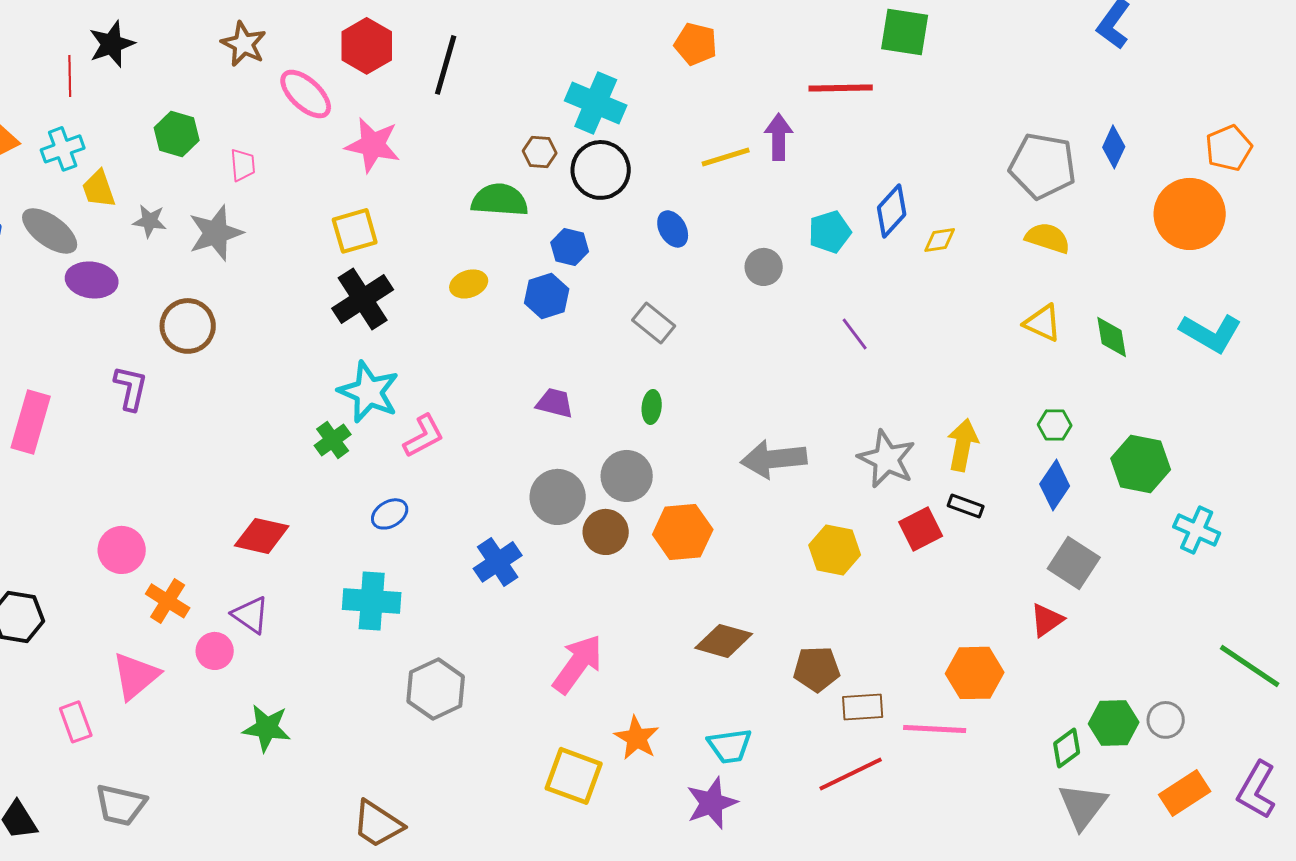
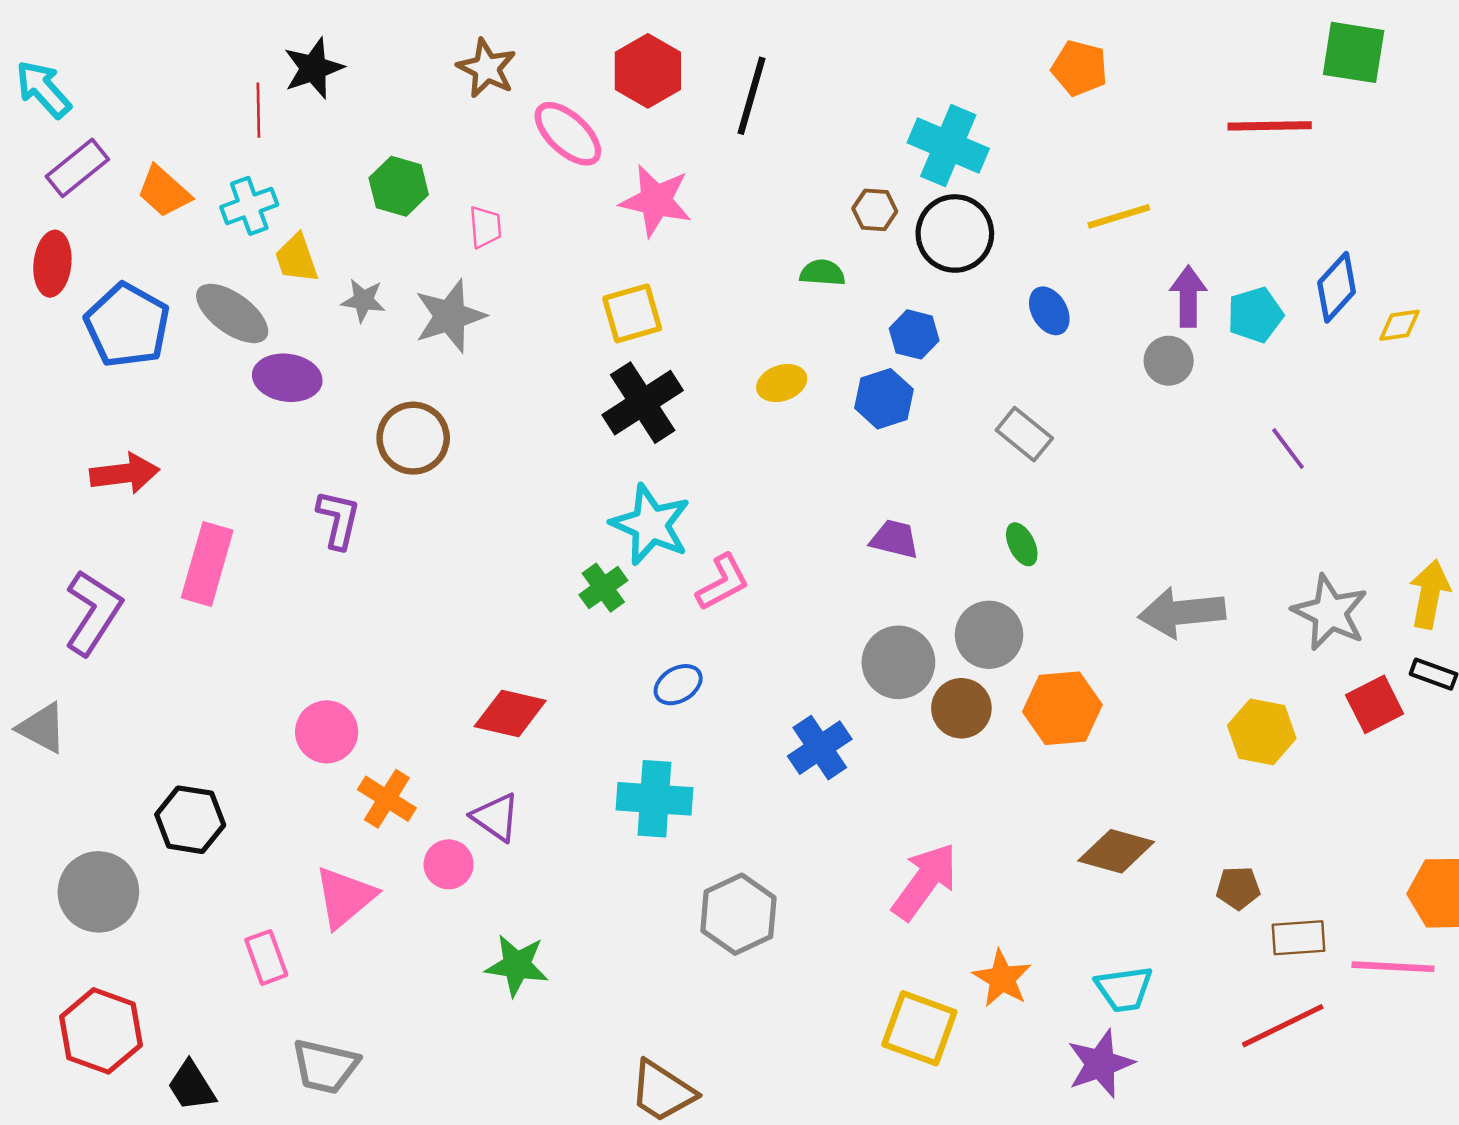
purple arrow: (779, 137) -> (1188, 296), moved
green semicircle: (500, 200) -> (822, 273), size x0.6
green ellipse: (652, 407) -> (1022, 544), turned -32
brown pentagon: (817, 669) -> (1238, 888), size x0.7

